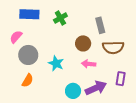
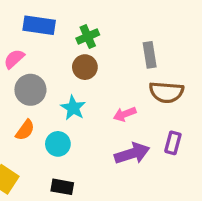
brown circle: (83, 43) -> (85, 67), moved
pink arrow: (89, 64) -> (125, 114), turned -32
cyan circle: (73, 91) -> (58, 144), moved

